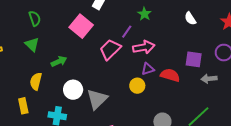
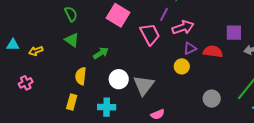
pink trapezoid: (110, 49) -> (150, 34), turned 115
yellow rectangle: (23, 106) -> (72, 102), turned 35

